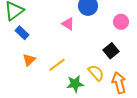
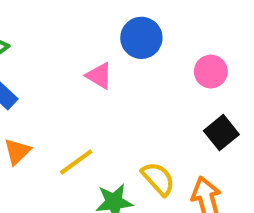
black square: (111, 51) -> (221, 133), moved

